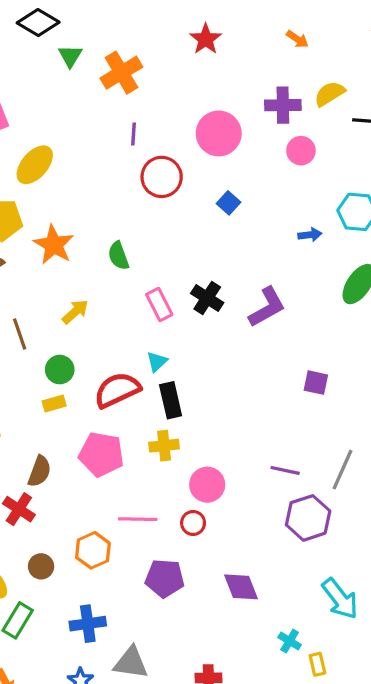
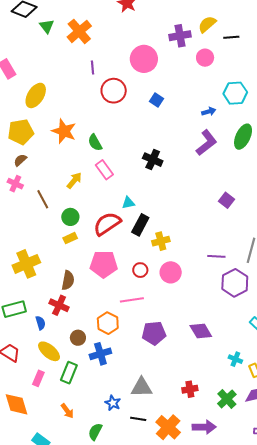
pink circle: (301, 151) -> (205, 58), moved
orange star: (54, 245) -> (64, 131), moved
pink rectangle: (159, 304) -> (104, 170), moved
purple L-shape: (267, 307) -> (206, 143), moved
cyan triangle: (157, 362) -> (128, 203), turned 40
purple square: (316, 383) -> (227, 200), turned 35
black rectangle: (171, 400) -> (140, 225), turned 50
yellow cross: (164, 446) -> (161, 241), moved
red circle: (193, 523) -> (140, 270), moved
blue cross: (88, 624) -> (100, 354), moved

